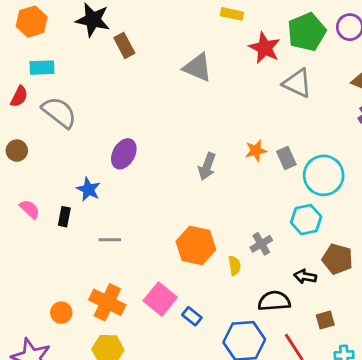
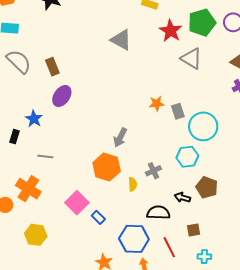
brown rectangle: (124, 45) -> (52, 67), moved
gray arrow: (207, 166) -> (120, 137), moved
orange cross: (107, 302) -> (28, 189), moved

